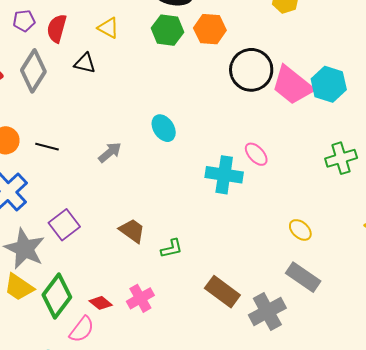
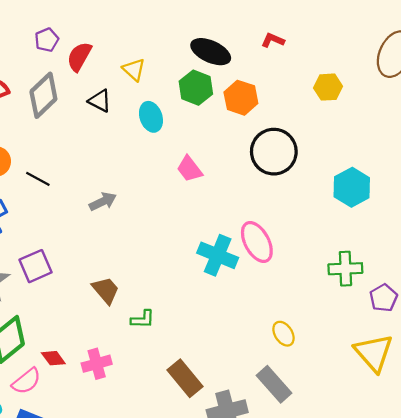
purple pentagon: (24, 21) -> (47, 40), turned -30
pink trapezoid: (292, 85) -> (189, 169), moved, size x0.6
cyan ellipse: (164, 128) -> (151, 117), moved
pink ellipse: (256, 154) -> (257, 242), size x1.5

